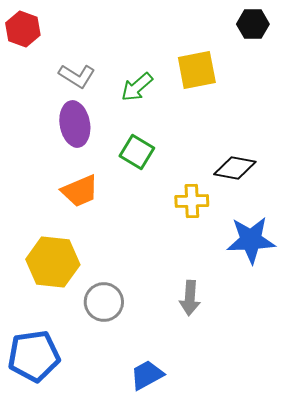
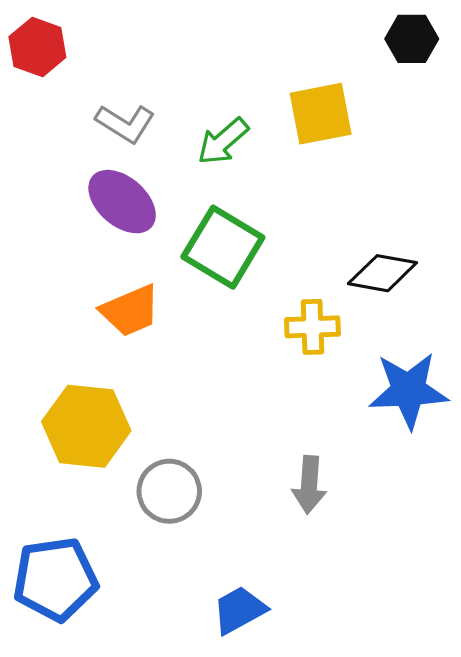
purple ellipse: (75, 124) -> (122, 202), turned -39
green square: (137, 152) -> (223, 247), size x1.4

